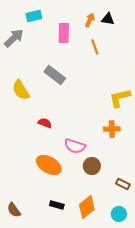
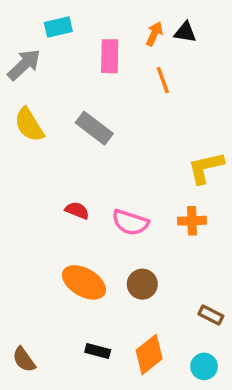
yellow semicircle: (21, 90) -> (29, 125), moved
pink semicircle: (75, 146) -> (130, 222), moved
brown circle: (92, 166) -> (142, 284), moved

